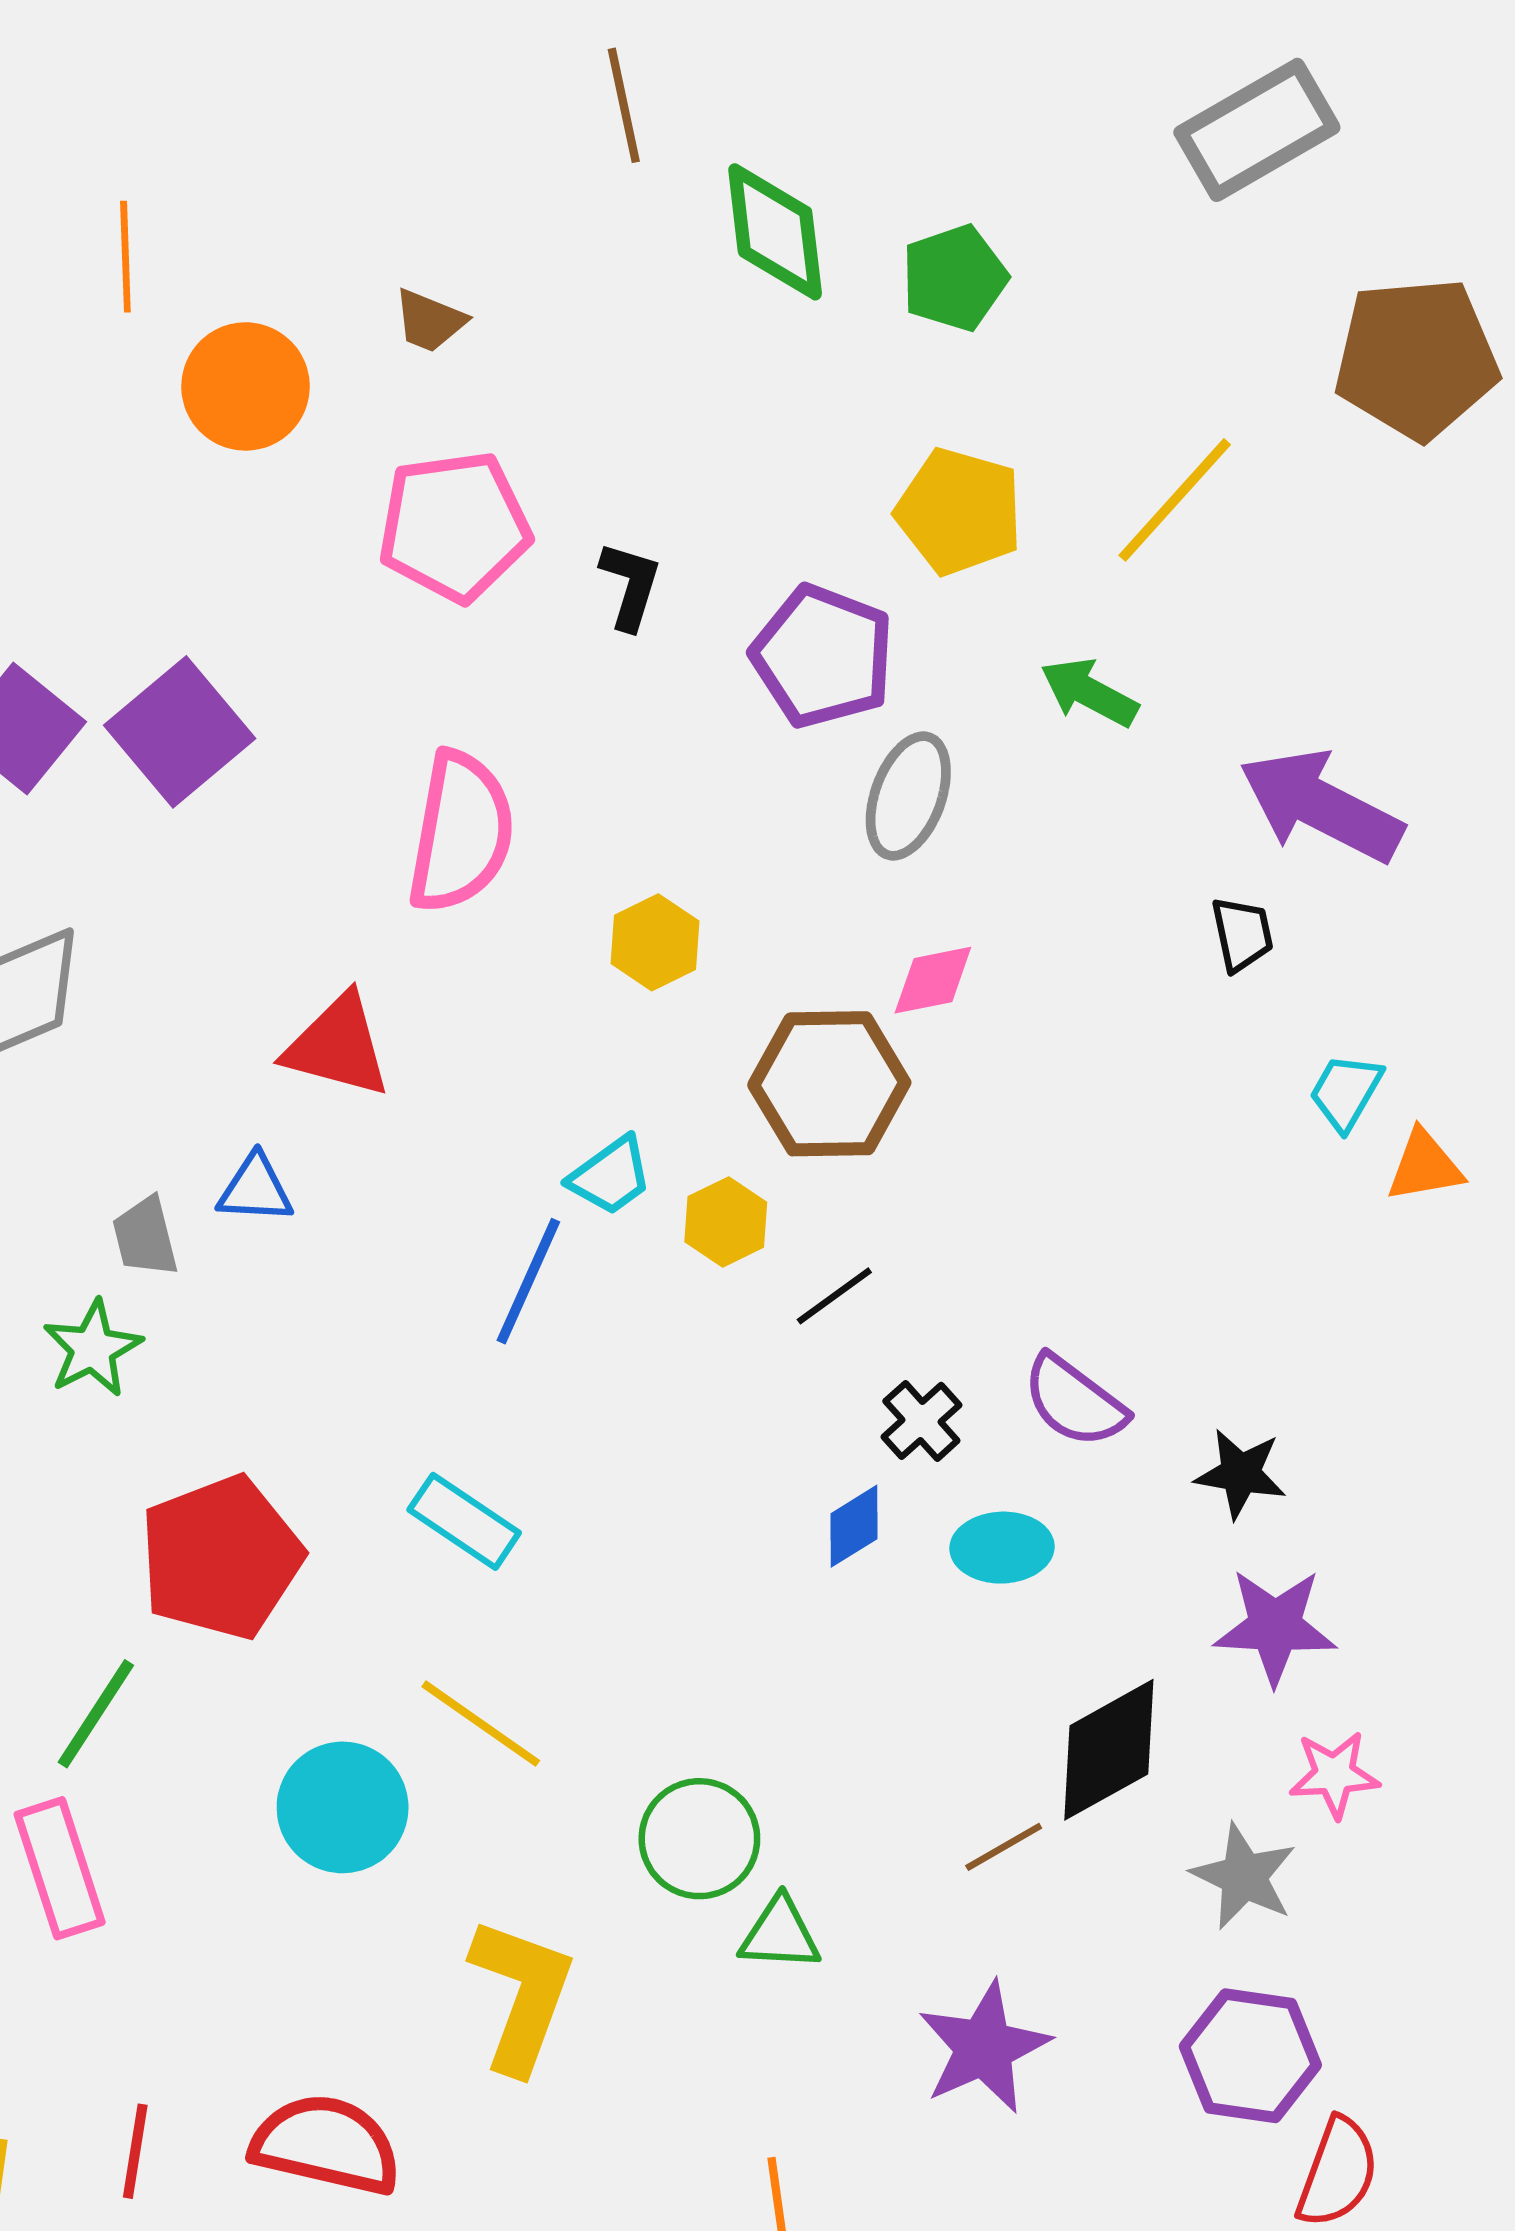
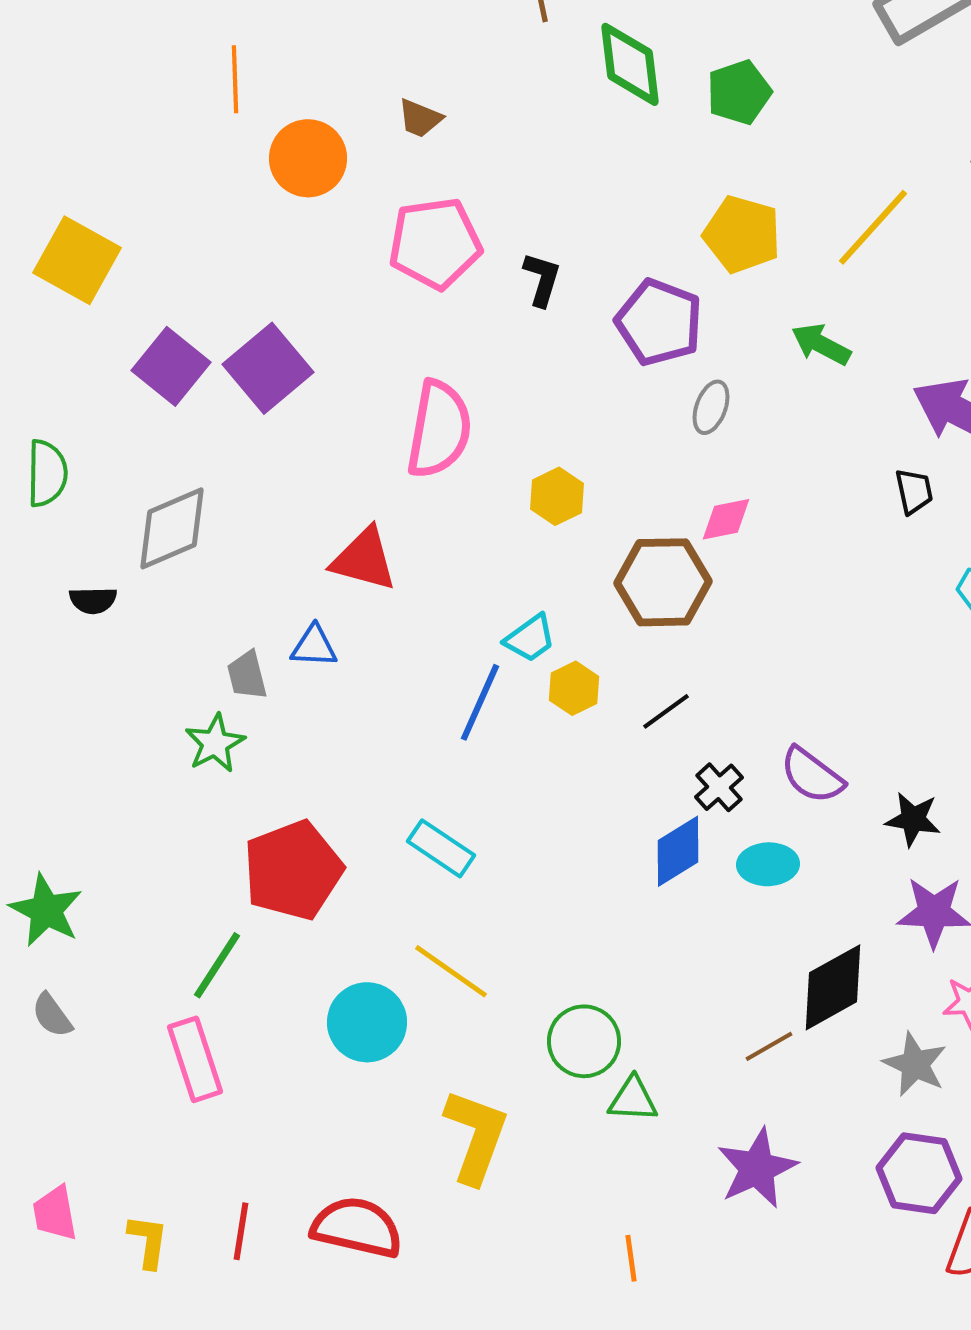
gray ellipse: (908, 796) -> (711, 407), size x0.7
yellow hexagon: (726, 1222) -> (574, 688), moved
blue diamond: (854, 1526) -> (678, 851), size x1.4

